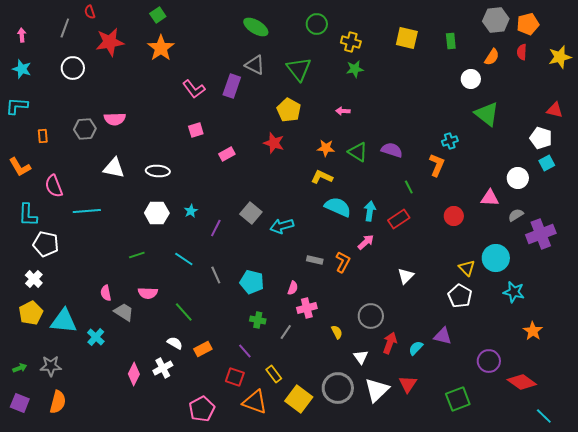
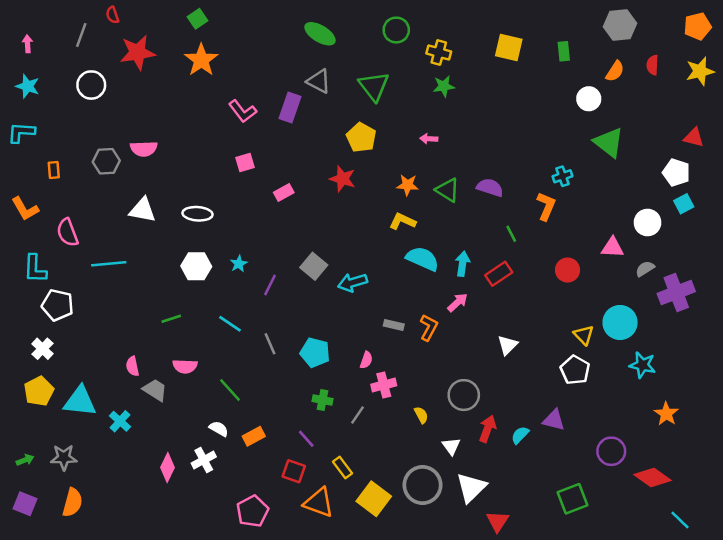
orange pentagon: (528, 24) -> (698, 26), moved
red triangle: (408, 384) -> (498, 521), moved

